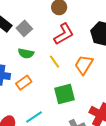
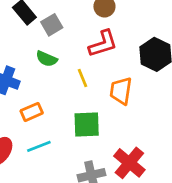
orange trapezoid: (84, 65) -> (121, 91), turned -35
orange rectangle: (24, 83) -> (32, 112), moved

